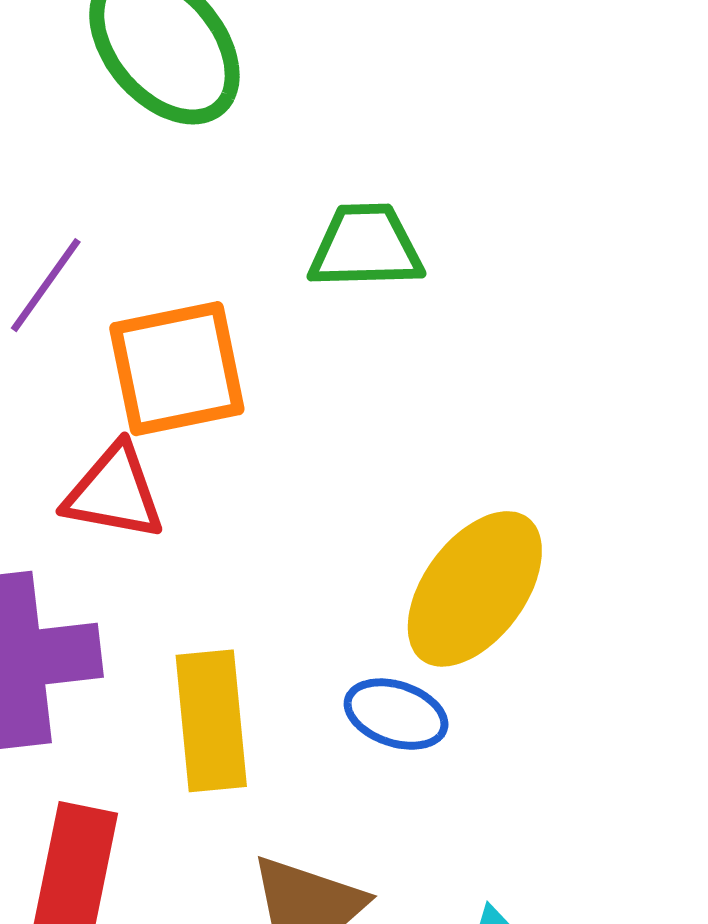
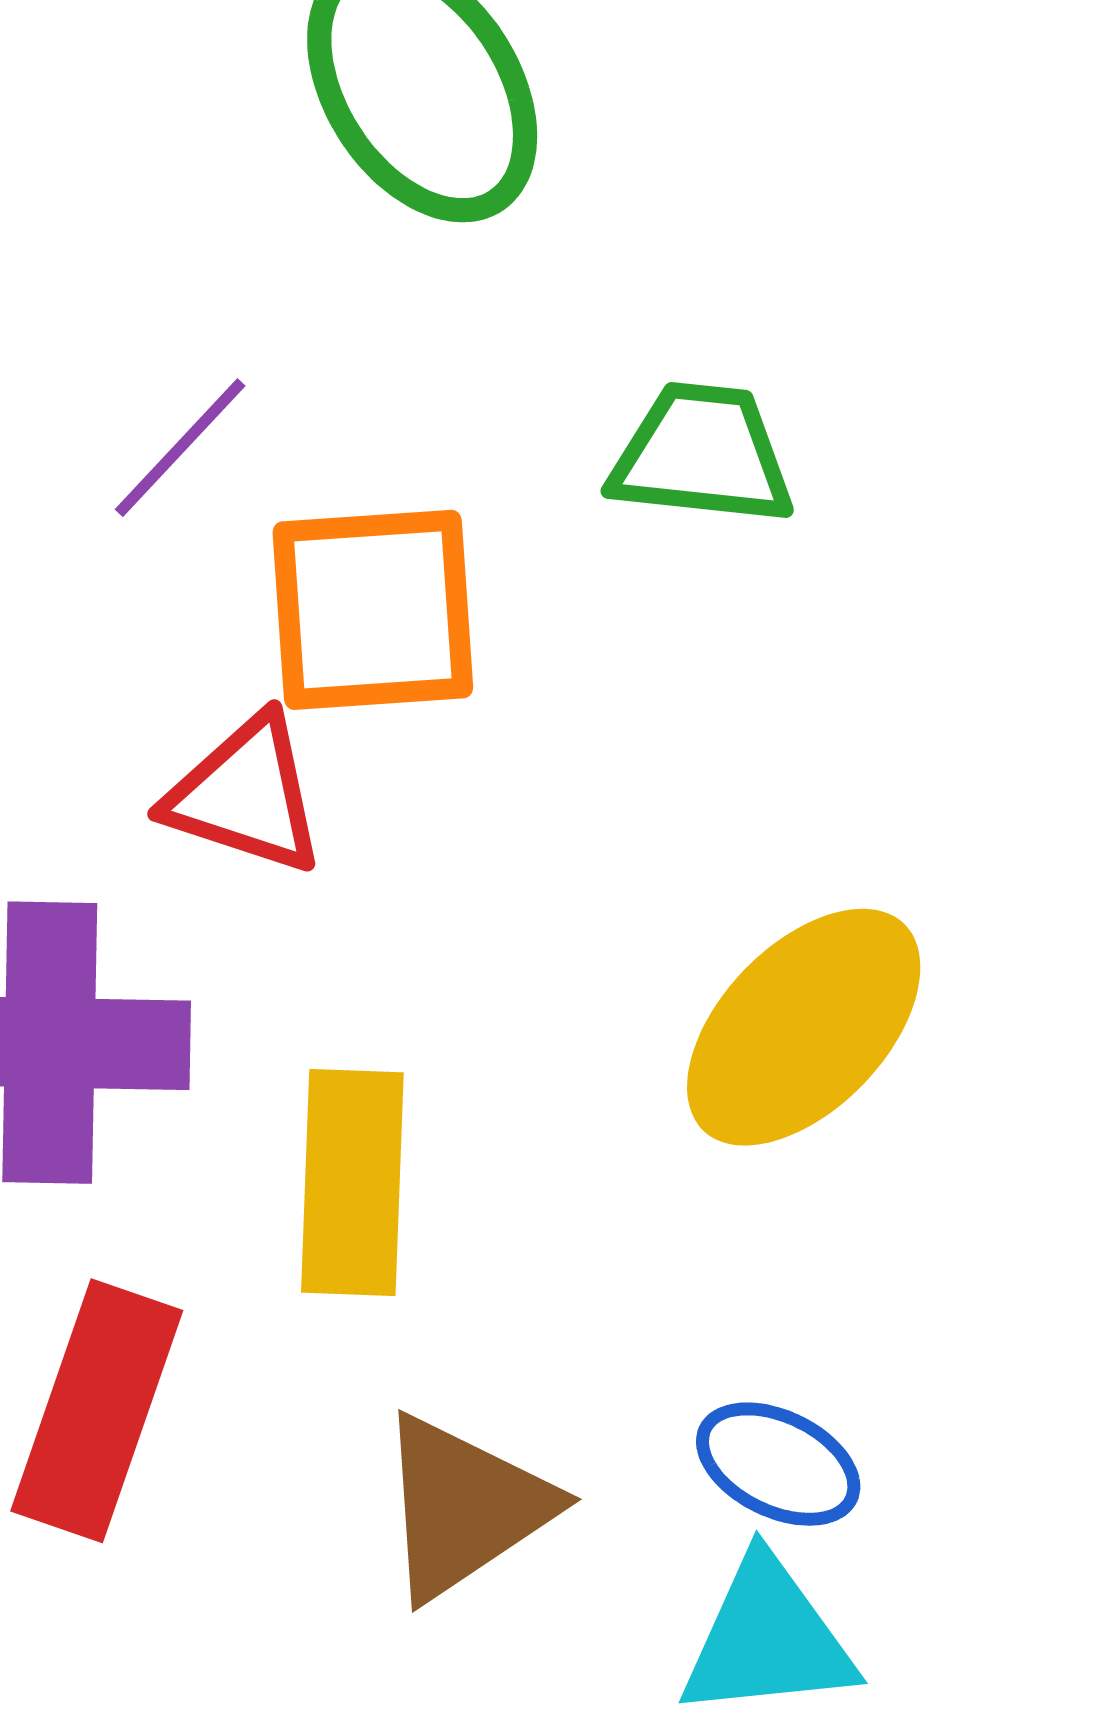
blue ellipse: (396, 714) -> (778, 1464), moved

